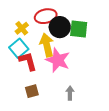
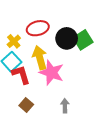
black circle: (60, 27) -> (67, 38), moved
green square: (79, 29) -> (83, 40), moved, turned -36
brown square: (32, 91) -> (26, 105), turned -32

